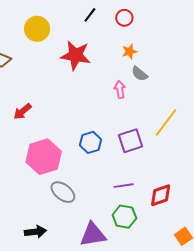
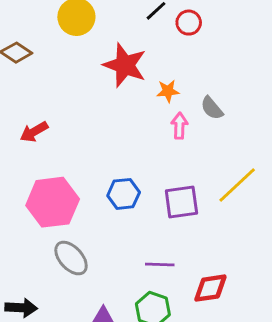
red circle: (124, 18) -> (189, 23), moved
orange star: (129, 51) -> (168, 91), moved

